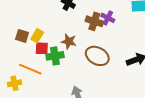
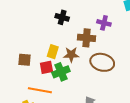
brown cross: (94, 21) -> (86, 38), moved
yellow rectangle: (37, 36) -> (53, 52), moved

